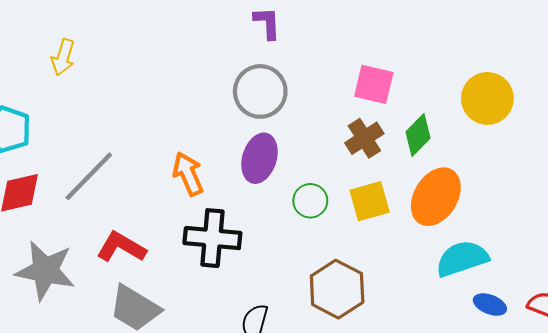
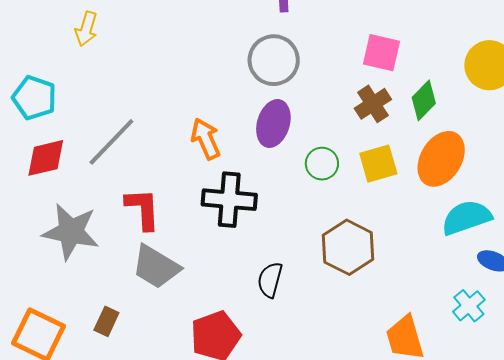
red L-shape: (121, 247) -> (143, 209), turned 57

